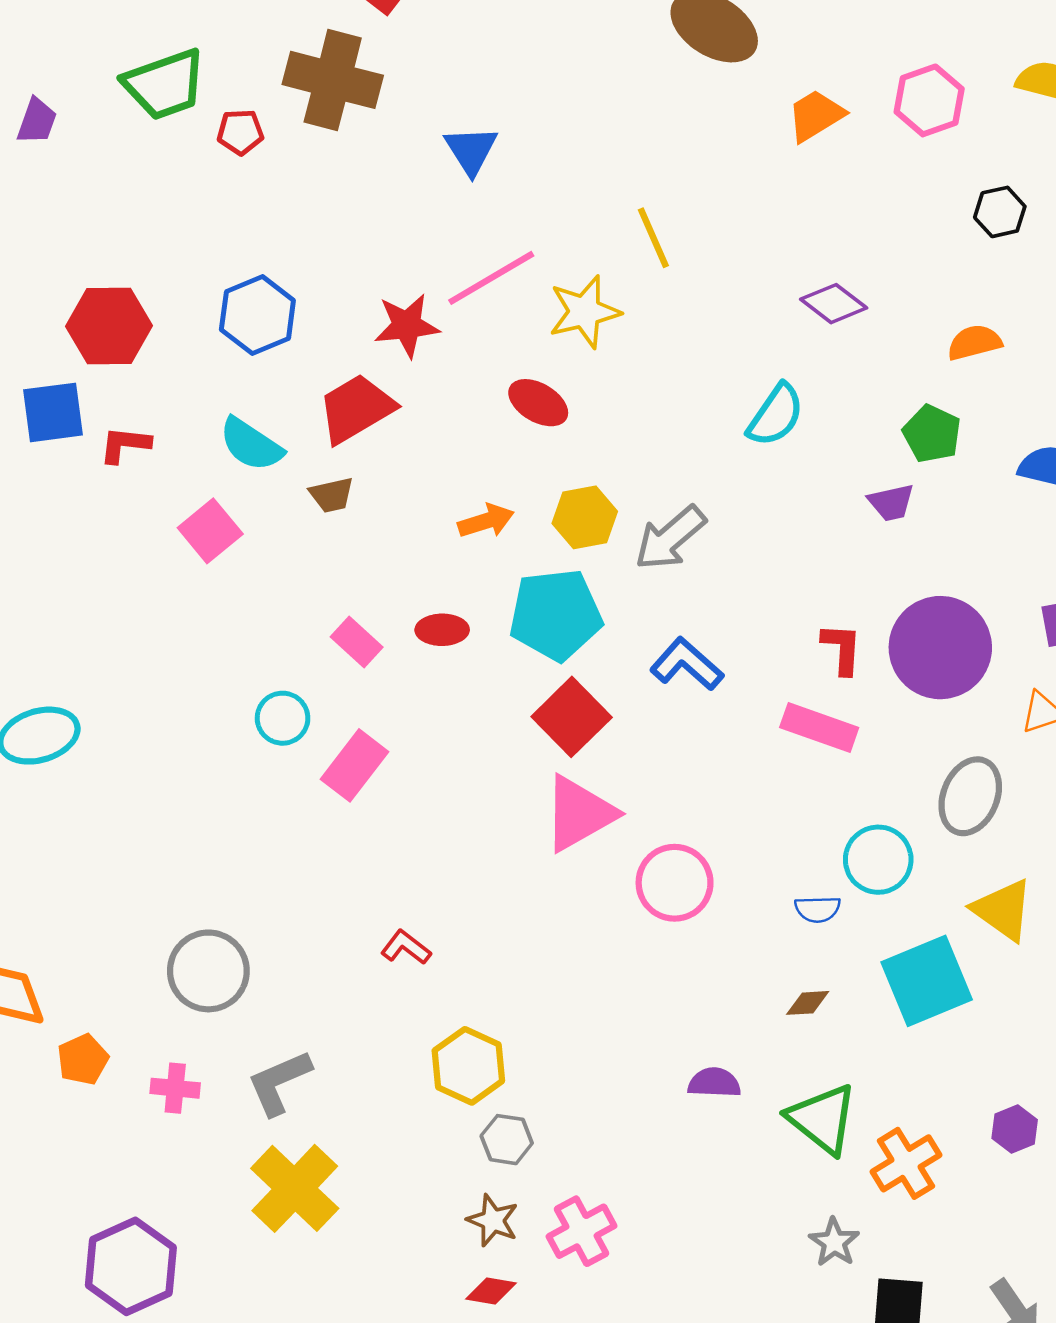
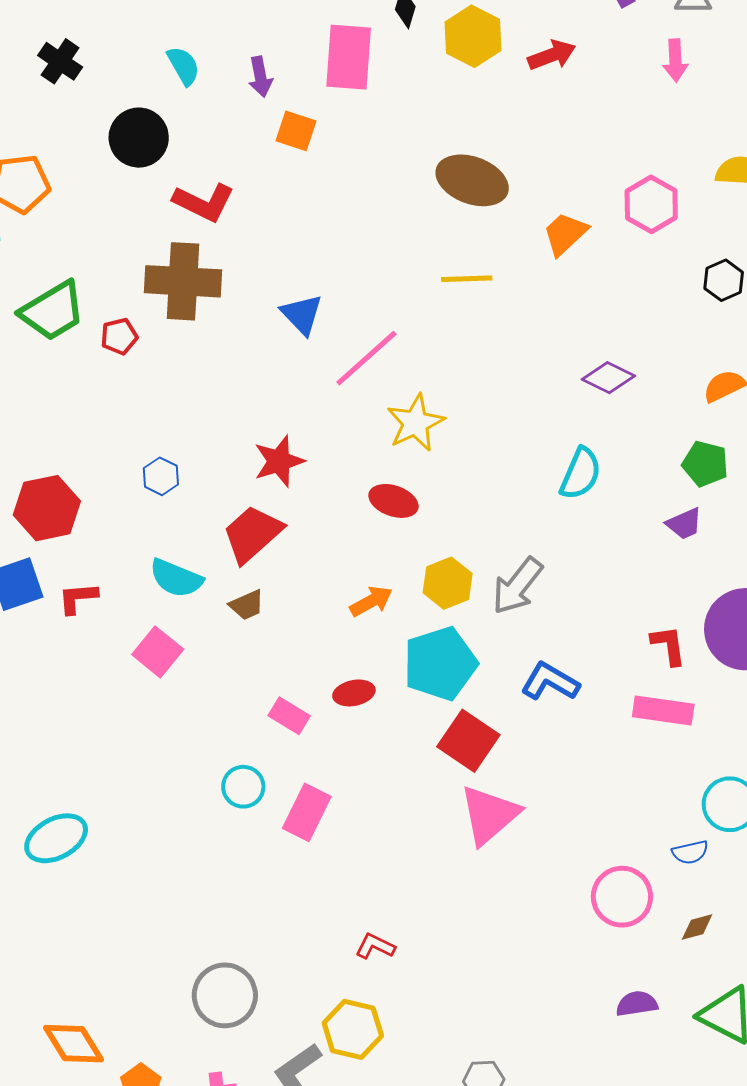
yellow line: (653, 238) -> (467, 279), moved, turned -57
pink line: (491, 278) -> (366, 358), moved
blue hexagon: (257, 315) -> (161, 476), size x0.6
pink circle: (675, 883) -> (622, 897), moved
yellow hexagon: (468, 1066) -> (353, 1029), moved

